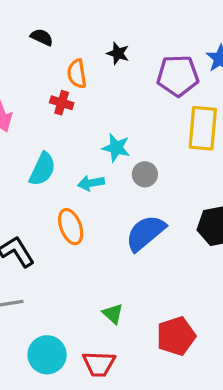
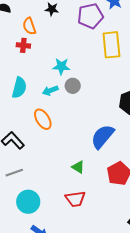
gray circle: (145, 174) -> (73, 86), moved
blue semicircle: (145, 233) -> (102, 137), moved
cyan circle: (47, 355) -> (28, 202), moved

